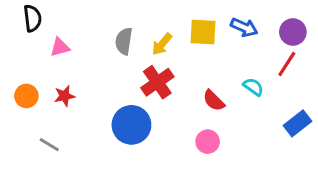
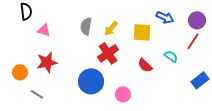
yellow square: (203, 32) -> (142, 32), moved
pink triangle: (60, 47) -> (44, 30), turned 32
orange circle: (26, 96) -> (20, 72), moved
red star: (64, 96) -> (47, 62), size x1.5
pink circle: (208, 142) -> (123, 94), moved

